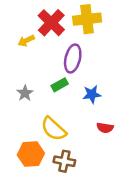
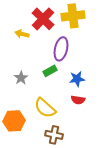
yellow arrow: (26, 41) -> (22, 34), turned 40
red semicircle: (105, 128) -> (78, 100), moved
orange hexagon: (31, 154) -> (14, 121), moved

